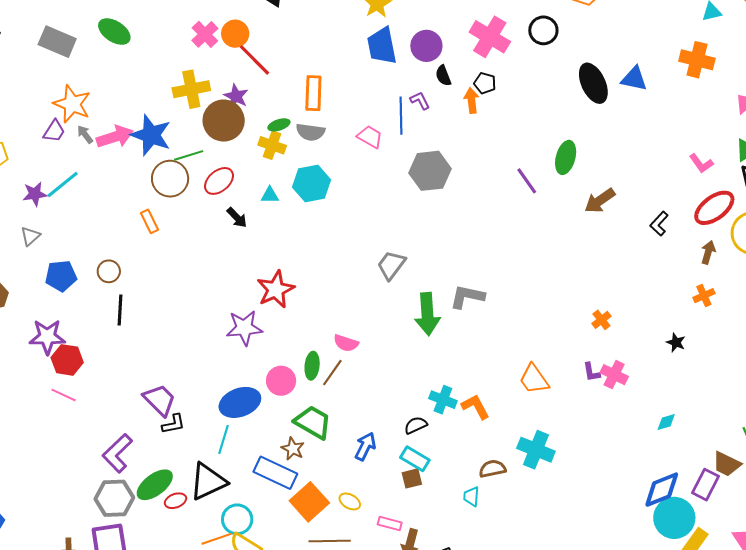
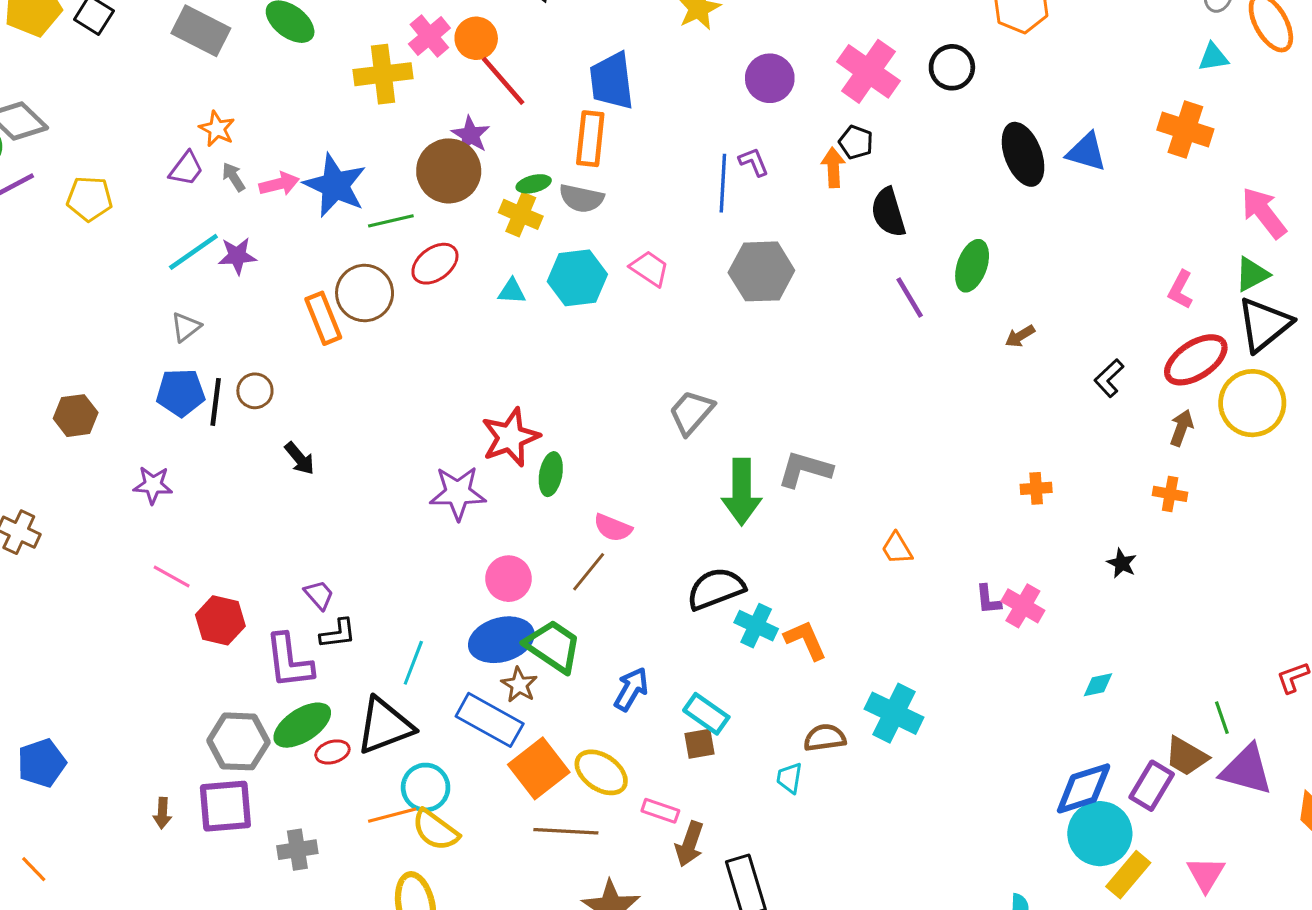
blue trapezoid: (382, 46) -> (612, 81), moved
black semicircle: (443, 76) -> (888, 212), moved, size x1.5
yellow cross: (191, 89) -> (383, 74), moved
orange star: (72, 104) -> (217, 129), size x0.6
pink arrow: (115, 137) -> (279, 184), size x0.7
pink trapezoid: (370, 137) -> (650, 269), moved
pink L-shape: (701, 163) -> (1180, 290), turned 60
brown circle: (170, 179) -> (365, 293), moved
purple star: (35, 194) -> (237, 256), moved
brown arrow: (600, 201) -> (1020, 336), size x0.6
black arrow: (237, 218) -> (300, 458), moved
orange rectangle: (149, 221) -> (323, 318), size x1.4
gray triangle: (30, 236) -> (186, 327), moved
orange cross: (704, 296) -> (1170, 494), turned 30
black line: (120, 310) -> (216, 402), moved
orange cross: (601, 320) -> (1036, 488), moved, turned 30
purple star: (47, 337) -> (153, 485), size x0.7
red hexagon: (67, 360) -> (220, 620), moved
green ellipse: (312, 366) -> (551, 474), moved
orange trapezoid: (534, 379) -> (897, 548), moved, size x0.7
purple trapezoid: (160, 400) -> (319, 595), size x0.6
blue ellipse: (240, 402) -> (501, 640), moved
black semicircle: (416, 425) -> (716, 589), moved, size x1.6
purple L-shape: (117, 453) -> (289, 661), moved, turned -57
yellow ellipse: (350, 501) -> (601, 772), size x1.6

